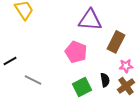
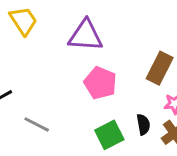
purple triangle: (90, 20) -> (86, 36), moved

